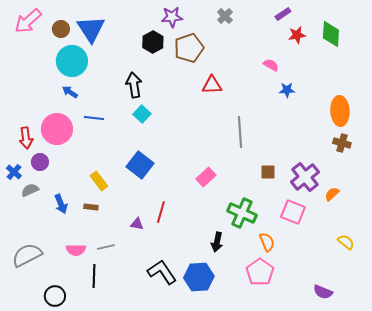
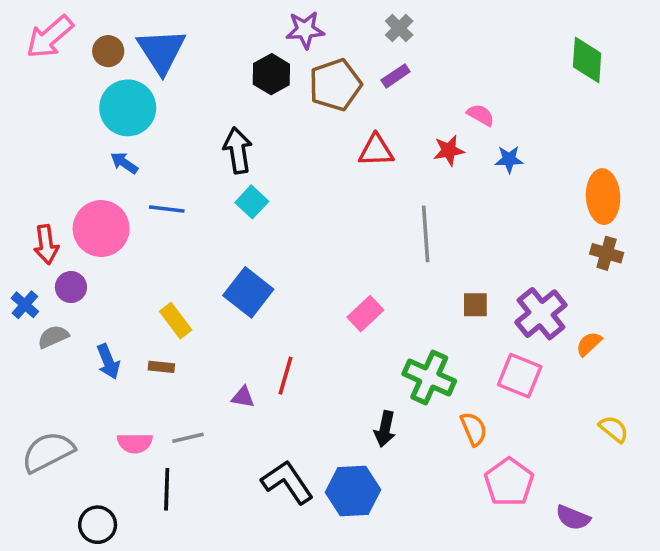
purple rectangle: (283, 14) -> (396, 76), moved
red star: (297, 35) -> (449, 150), moved
pink pentagon: (260, 272) -> (509, 482), moved

